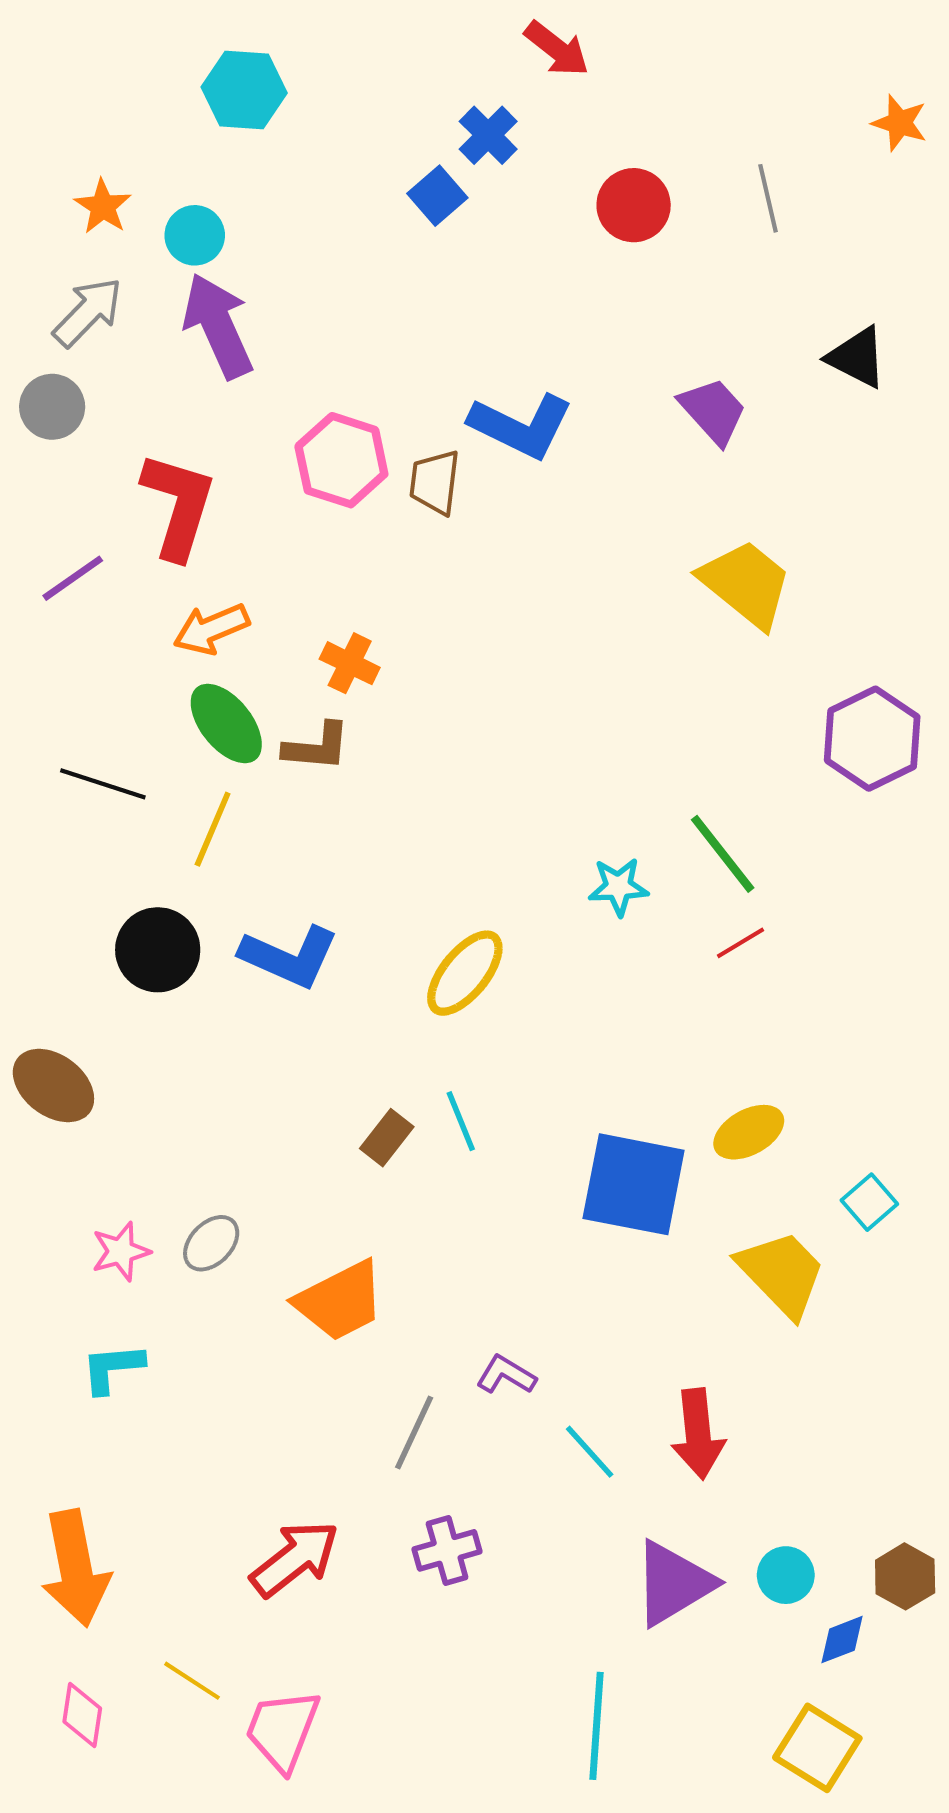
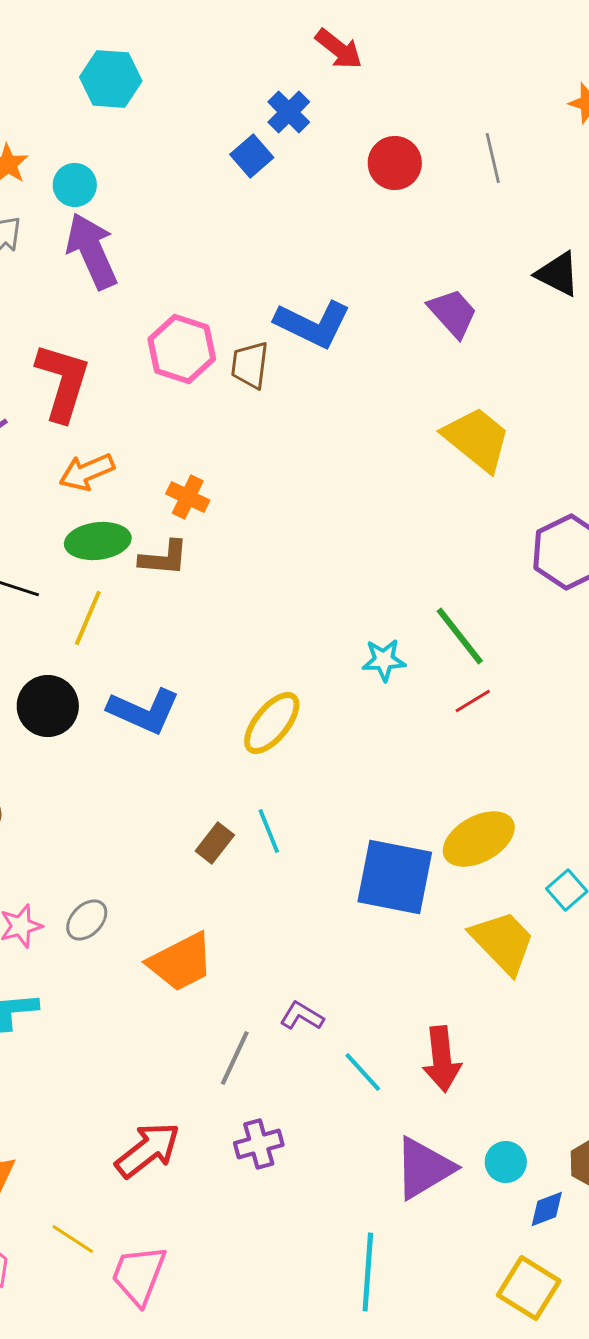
green ellipse: (226, 724) -> (98, 541), turned -58
yellow ellipse: (749, 1132) -> (479, 839), size x1.4

